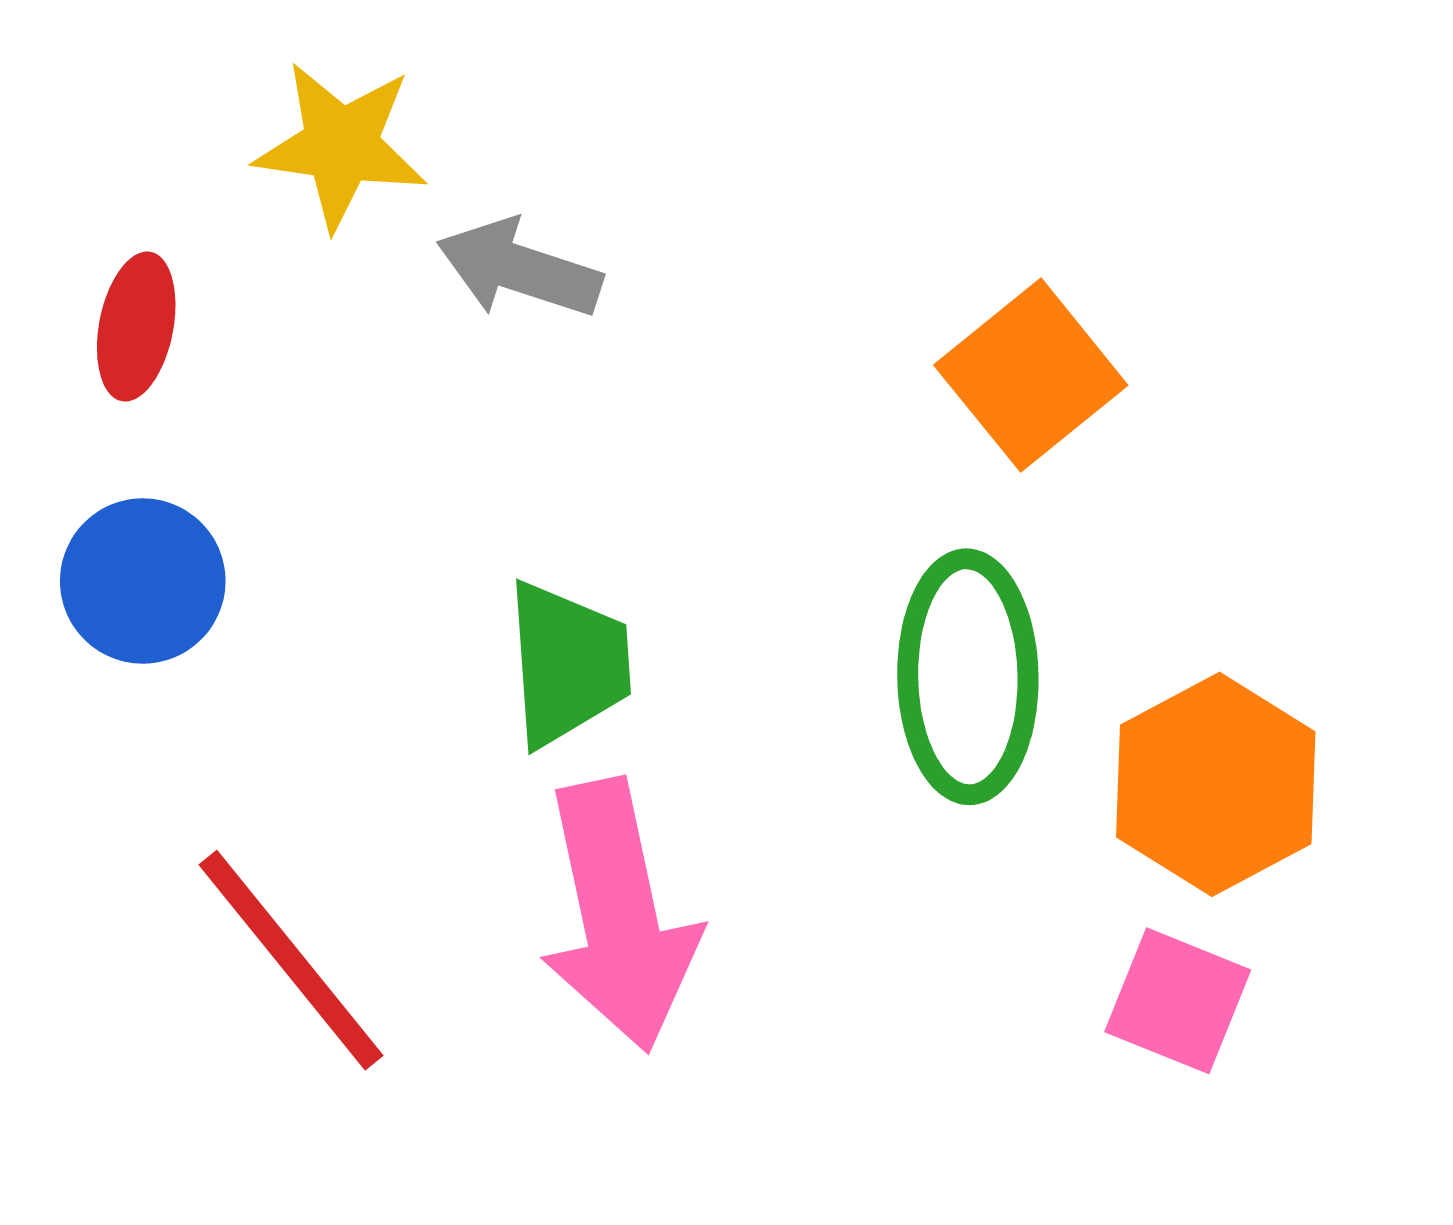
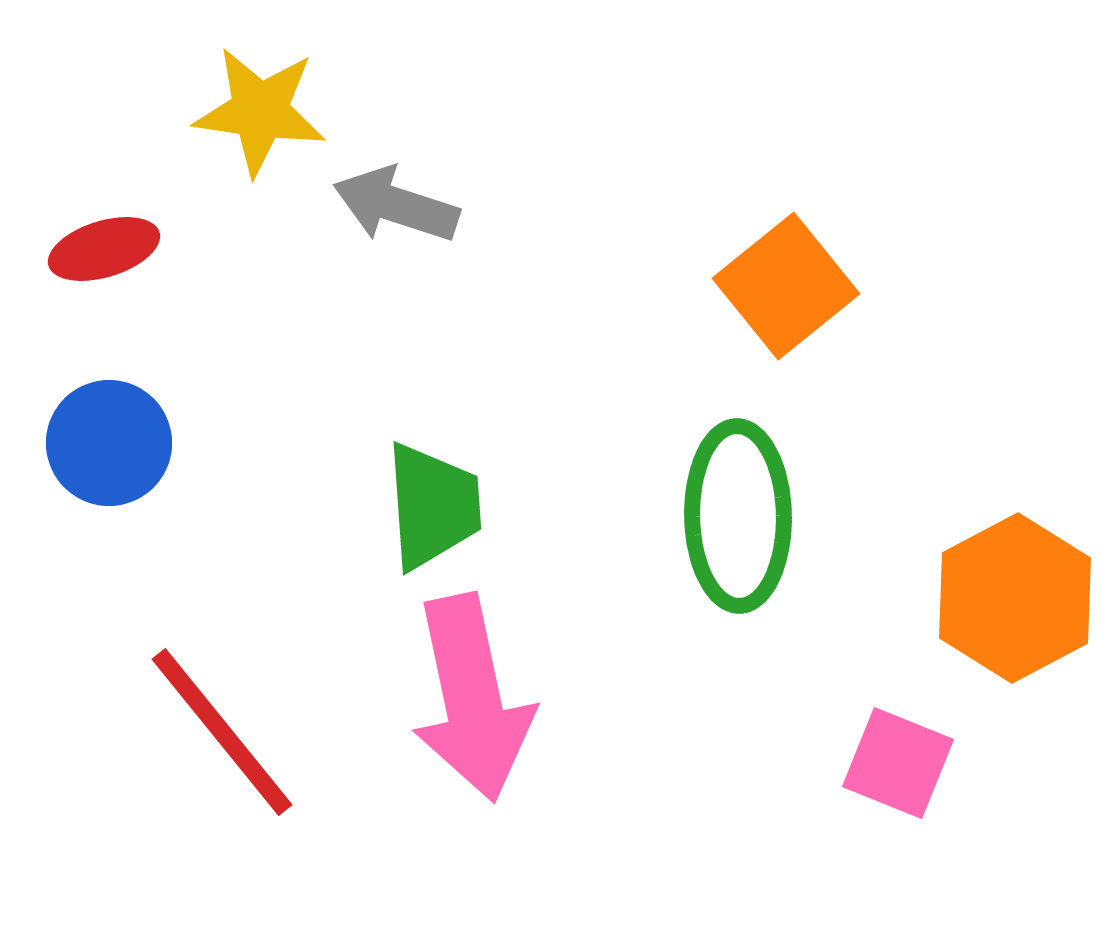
red ellipse: (136, 327) -> (104, 249), turned 62
orange hexagon: (1216, 784) -> (1015, 598), moved

